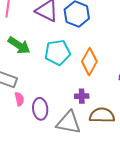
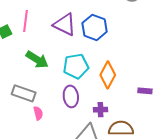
purple ellipse: (40, 109) -> (71, 96), moved

